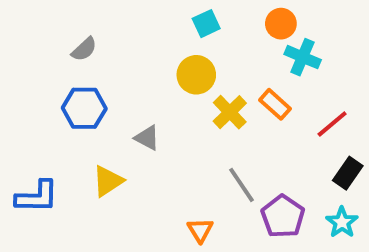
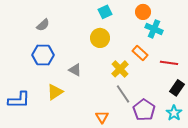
yellow cross: (230, 112) -> (120, 69), moved
red line: (332, 124) -> (169, 63), turned 48

